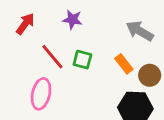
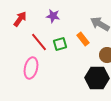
green square: (82, 60) -> (60, 44), turned -32
orange rectangle: (124, 64) -> (83, 39), moved

